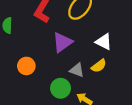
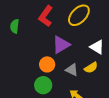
orange circle: (26, 66) -> (47, 64), moved
green circle: (61, 88) -> (43, 85), moved

